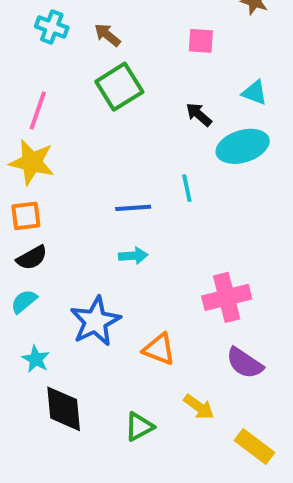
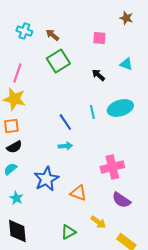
cyan ellipse: (243, 146) -> (120, 108), moved
blue line: (133, 208) -> (65, 122), turned 60
black diamond: (64, 409) -> (17, 231), moved

